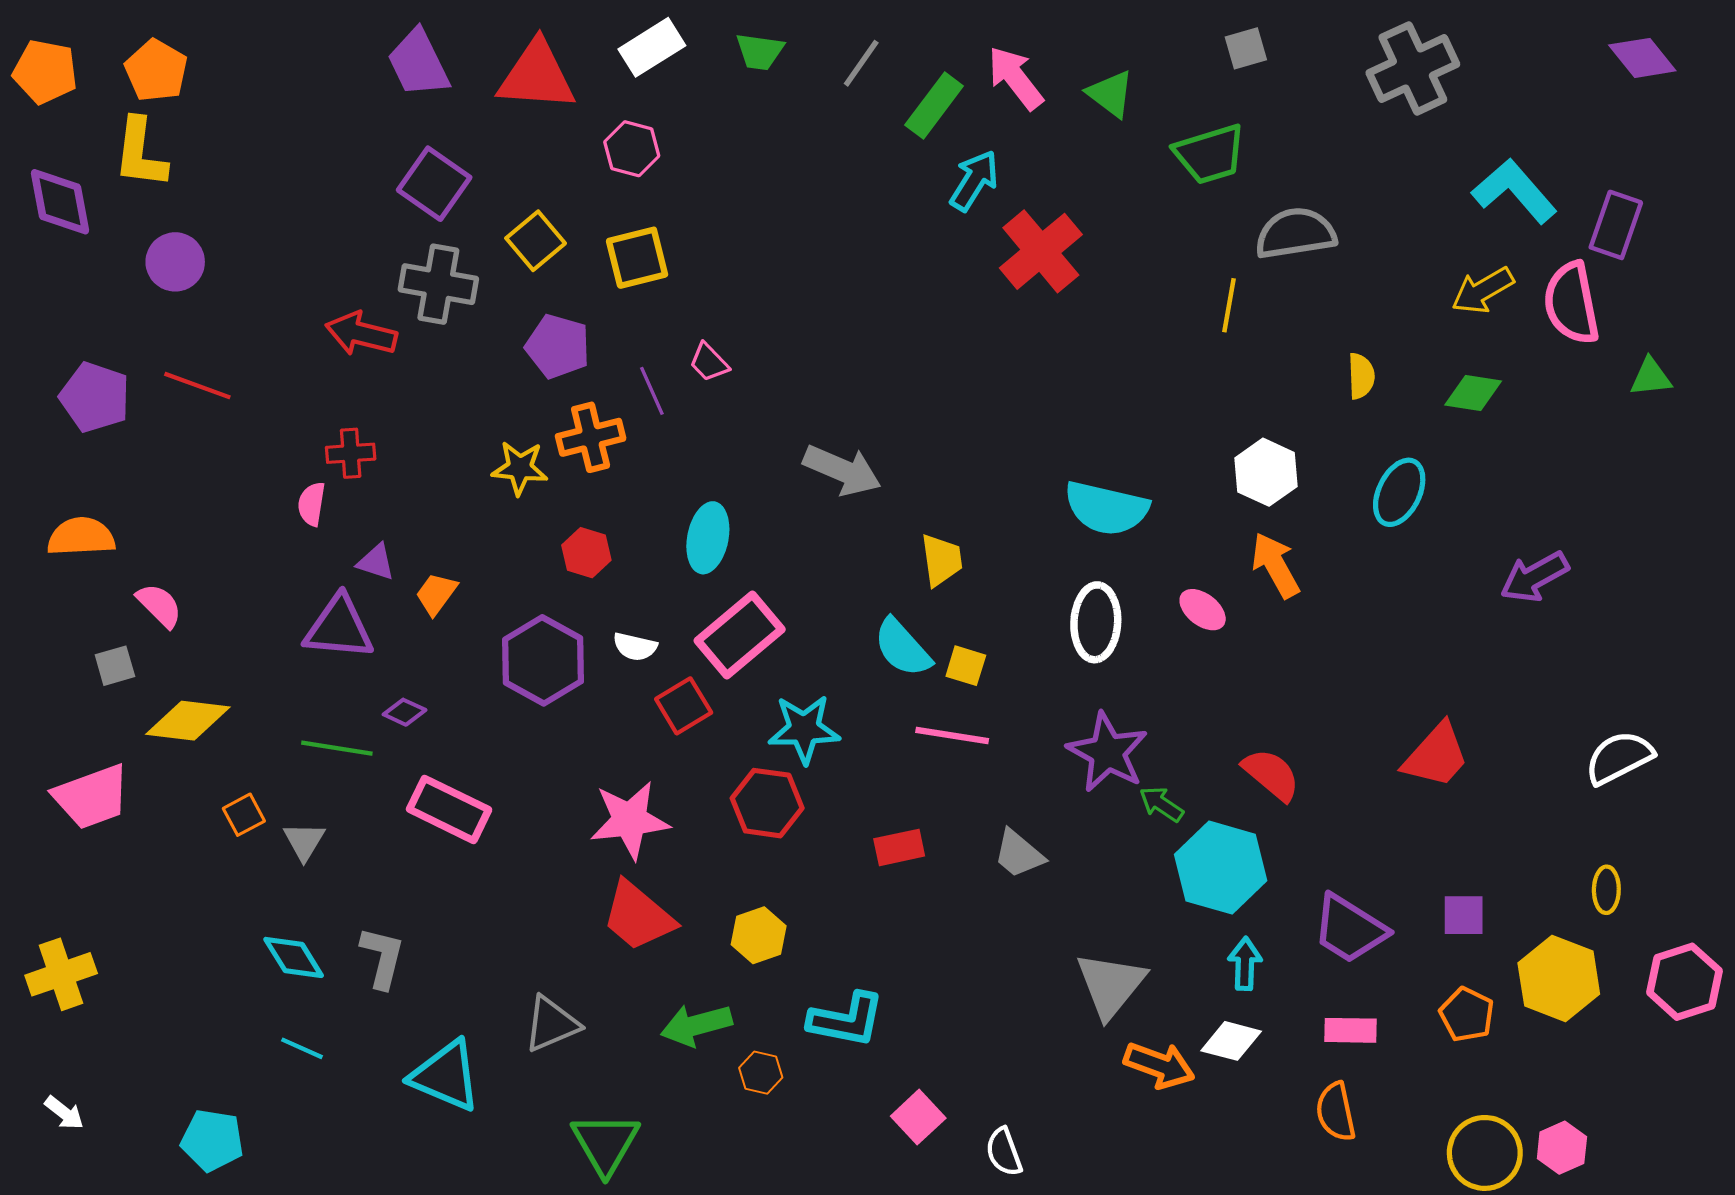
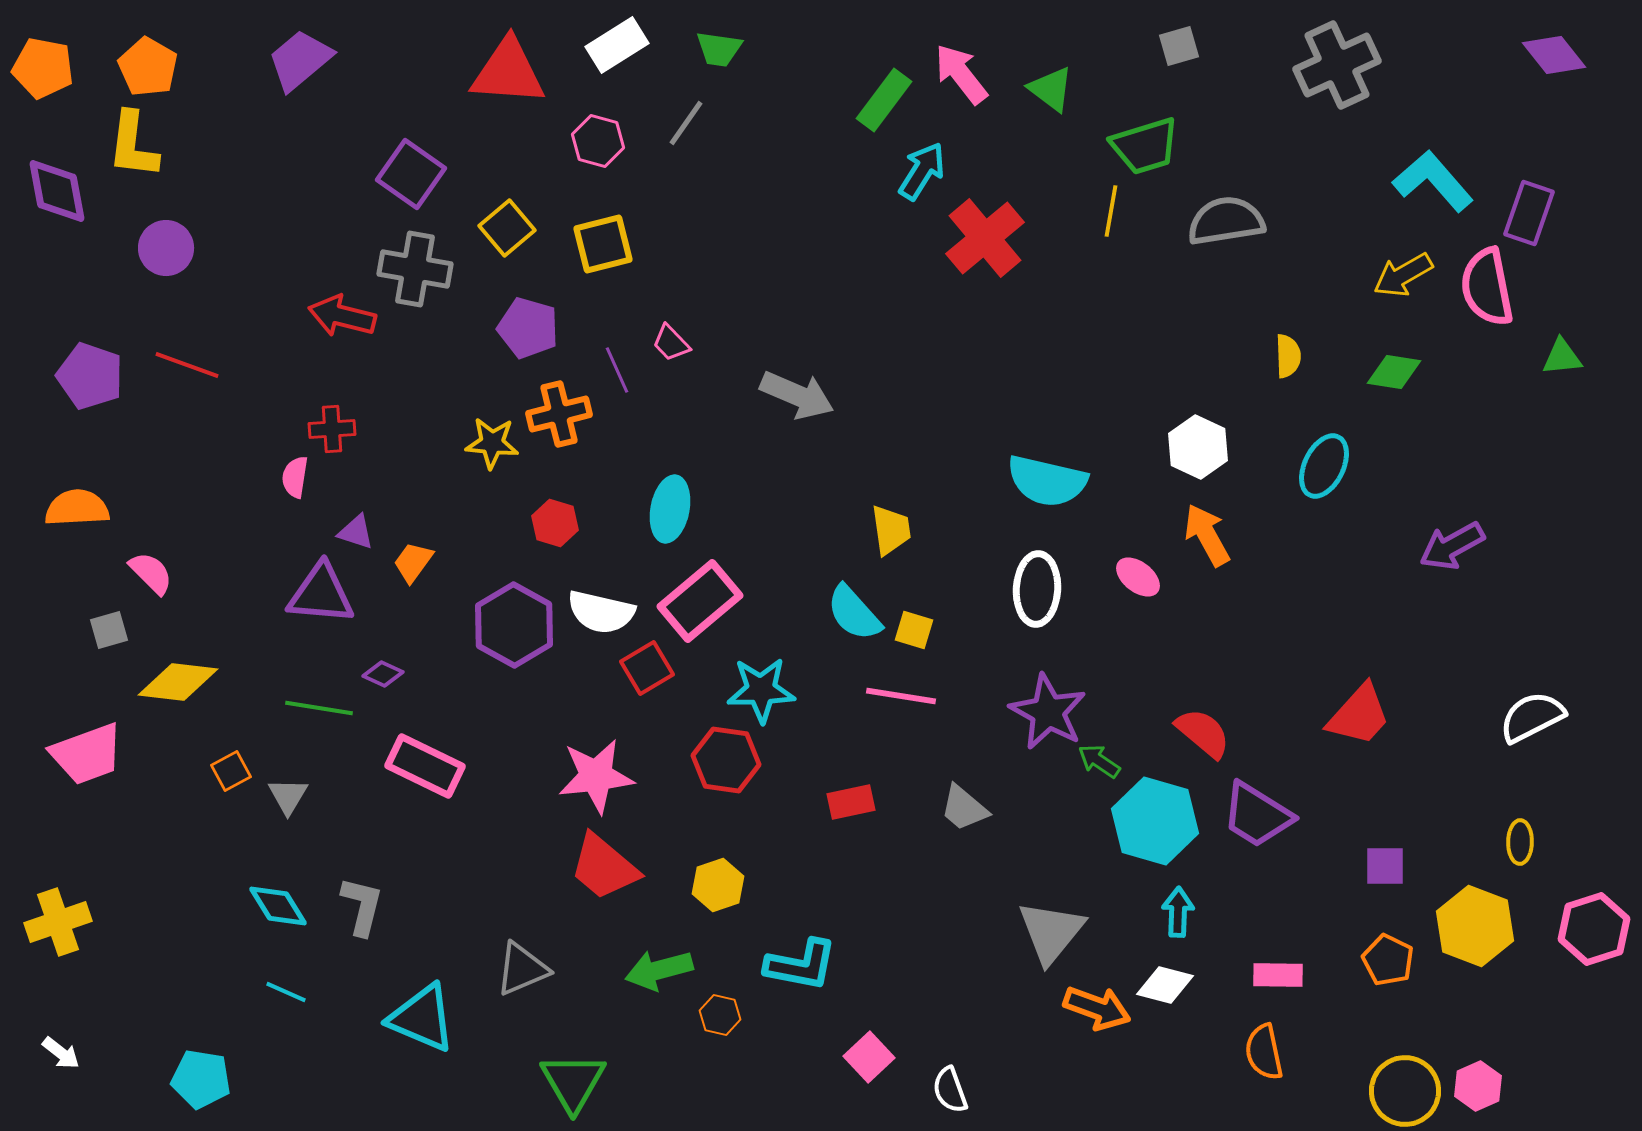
purple trapezoid: (418, 63) -> (300, 60), moved, turned 76
gray line: (861, 63) -> (686, 123), moved
yellow line: (1229, 305) -> (1111, 211), moved
gray arrow: (842, 470) -> (797, 395), moved
white semicircle: (635, 647) -> (601, 612), size x1.6
purple trapezoid: (1349, 929) -> (1257, 815), moved

